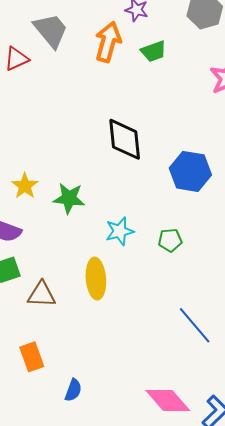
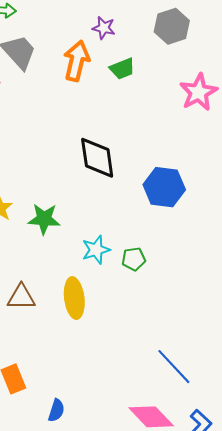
green pentagon: (170, 240) -> (134, 259), moved
brown triangle: (42, 294) -> (21, 297), moved
blue line: (195, 325) -> (174, 367), moved

